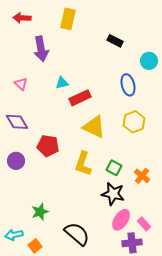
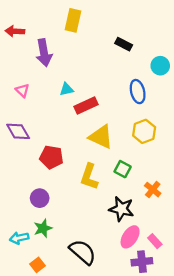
red arrow: (22, 18) -> (15, 31), moved
purple circle: (16, 161) -> (40, 198), moved
green square: (114, 168) -> (123, 169), moved
cyan arrow: (14, 235) -> (19, 238), moved

